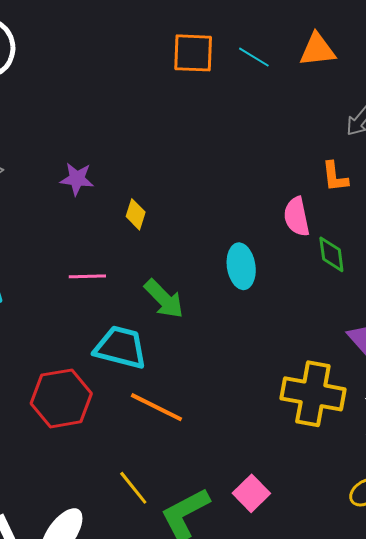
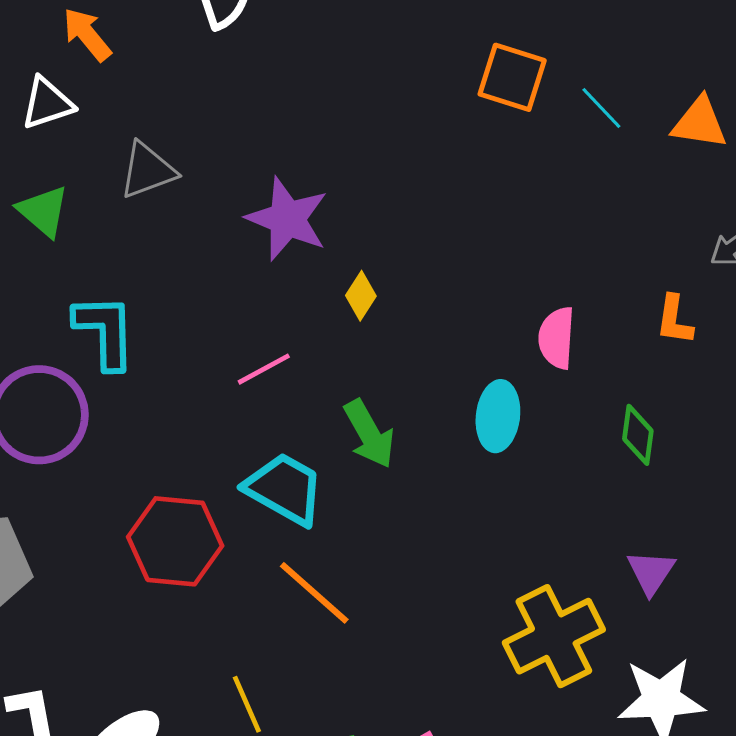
purple star: (77, 179) -> (287, 219), size x1.6
pink semicircle: (297, 217) -> (557, 338), moved
pink line: (87, 276) -> (264, 369), turned -42
yellow cross: (313, 394) -> (554, 636), turned 38

